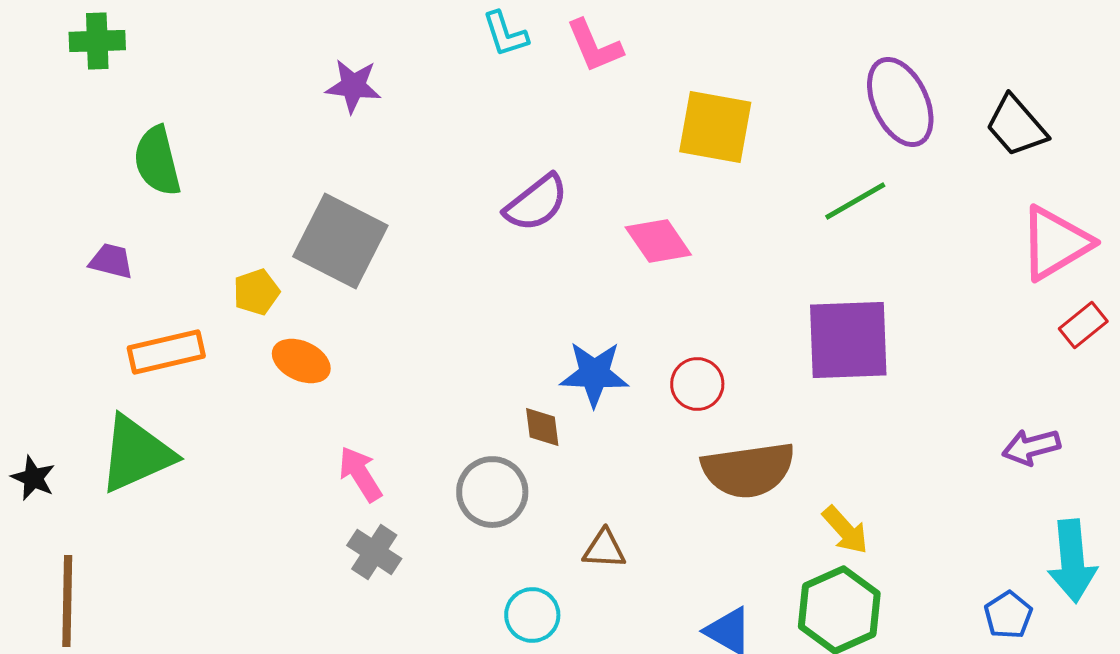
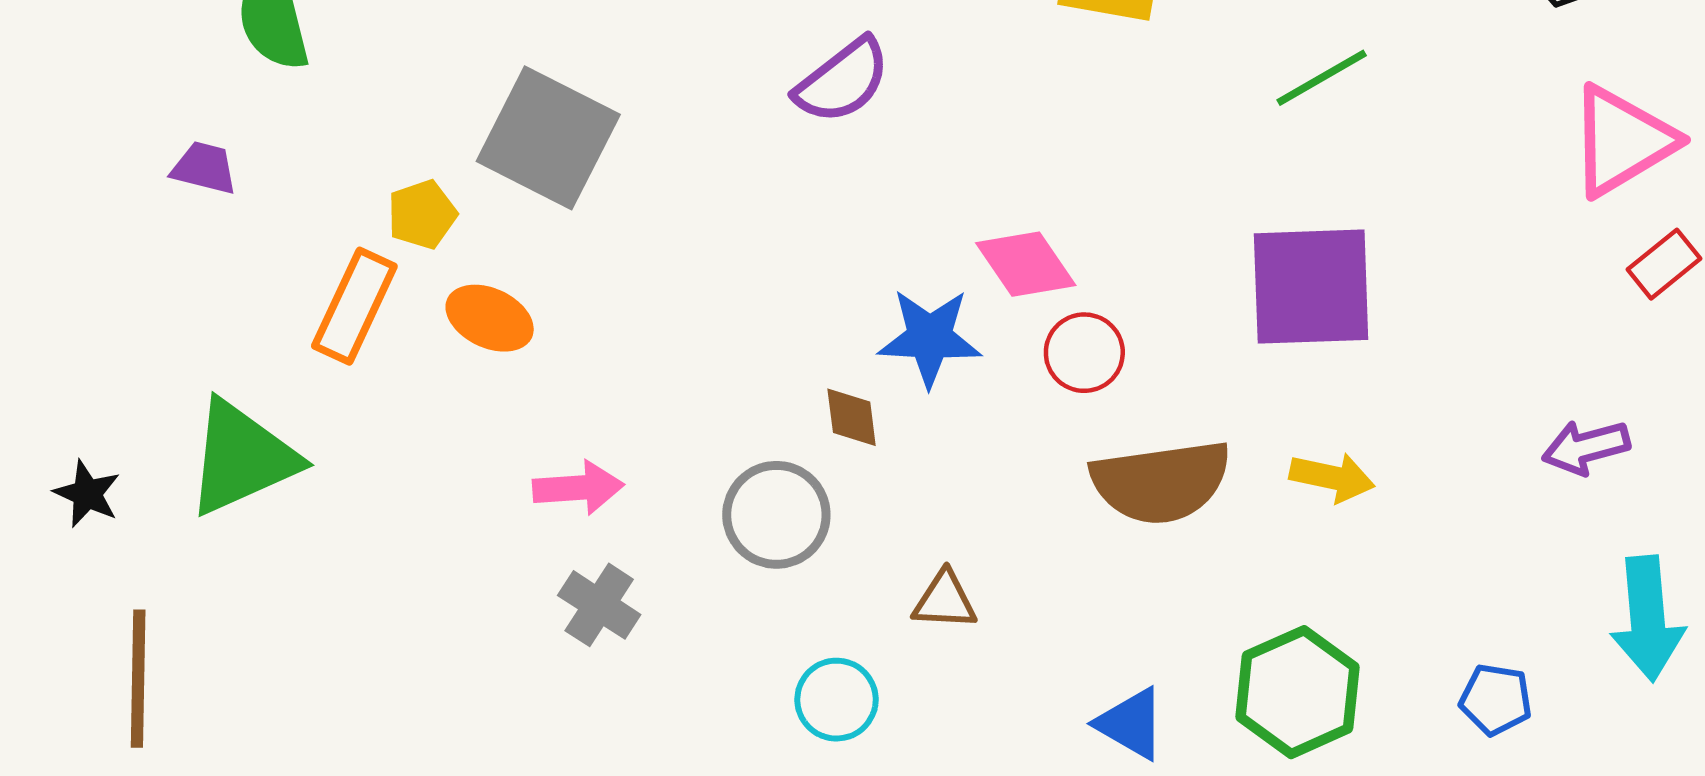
pink diamond: (658, 241) -> (1026, 264), moved
orange rectangle: (166, 352) -> (354, 306), moved, turned -52
pink arrow: (360, 474) -> (578, 488), turned 118
yellow arrow: (845, 530) -> (1332, 477), moved, turned -36
blue pentagon: (1008, 615) -> (1496, 700), moved, turned -30

